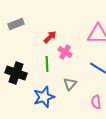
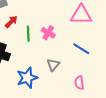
red arrow: (50, 37) -> (11, 22), moved
green line: (47, 64) -> (28, 34), moved

